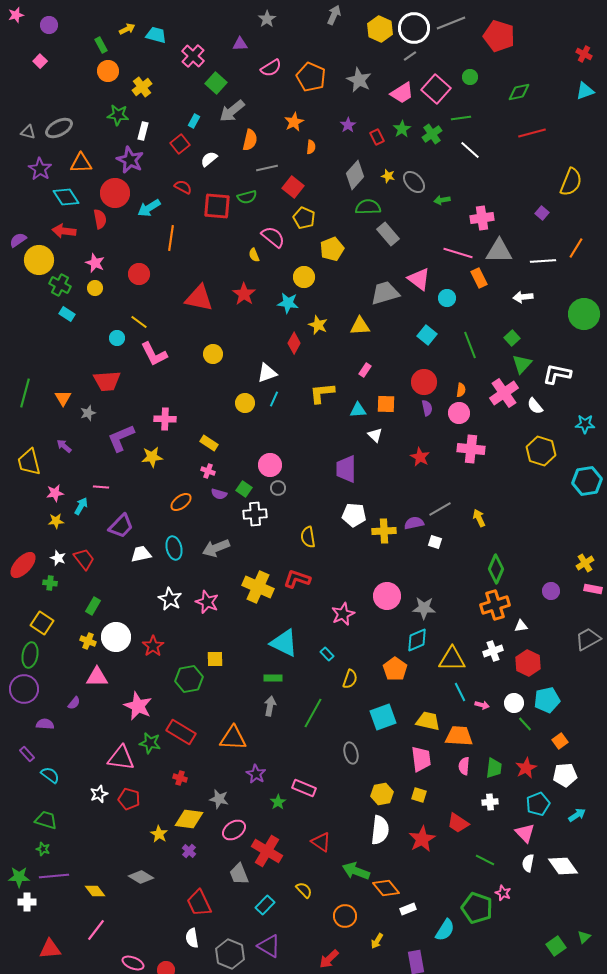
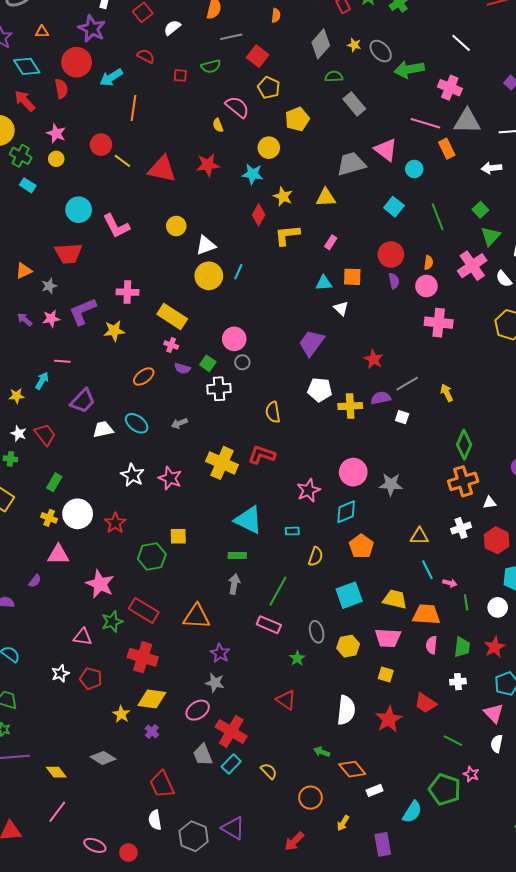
white line: (470, 150) -> (461, 43), moved
orange triangle: (81, 163) -> (42, 32), size x0.6
green arrow: (442, 200) -> (409, 69), size x1.8
red square: (217, 206) -> (180, 75), size x0.5
green semicircle: (368, 207) -> (334, 76), size x0.7
pink cross: (482, 218) -> (450, 88), turned 30
red arrow: (64, 231) -> (25, 101), turned 40
red star: (244, 294) -> (208, 165), turned 30
yellow line: (139, 322) -> (122, 161), moved
cyan circle: (117, 338) -> (79, 210), size x1.6
white triangle: (267, 373) -> (206, 245), moved
yellow L-shape: (322, 393) -> (287, 235), moved
orange triangle: (63, 398) -> (24, 271), turned 36
yellow circle: (245, 403) -> (209, 276), size x1.4
yellow rectangle: (209, 443) -> (172, 317), size x1.6
red star: (420, 457) -> (374, 359), moved
purple trapezoid: (346, 469) -> (312, 343), turned 36
pink star: (55, 493) -> (51, 319), moved
cyan ellipse: (174, 548) -> (137, 423), turned -40
gray arrow: (216, 548) -> (179, 423), size x0.6
cyan diamond: (417, 640) -> (346, 512), moved
cyan rectangle: (327, 654) -> (292, 531), turned -48
yellow triangle: (452, 659) -> (419, 536), size x0.7
white circle: (514, 703) -> (498, 607), moved
green line: (525, 724) -> (466, 602), moved, turned 35
green star: (150, 743) -> (112, 622), turned -30
pink triangle: (121, 758) -> (83, 637), size x0.7
pink trapezoid: (421, 759) -> (388, 638), turned 100
red cross: (180, 778) -> (143, 657), size x2.0
pink rectangle: (304, 788) -> (269, 625), moved
yellow hexagon: (382, 794) -> (348, 646), moved
gray star: (219, 799) -> (215, 683), moved
green star: (278, 802) -> (297, 658), moved
red triangle: (321, 842) -> (286, 700), moved
green arrow: (356, 871) -> (322, 752), size x0.6
cyan rectangle: (265, 905) -> (231, 764), moved

